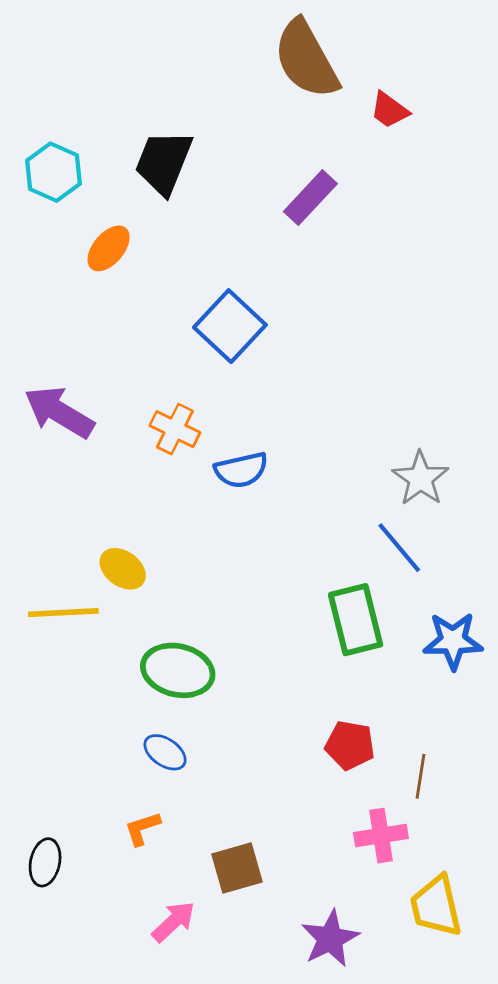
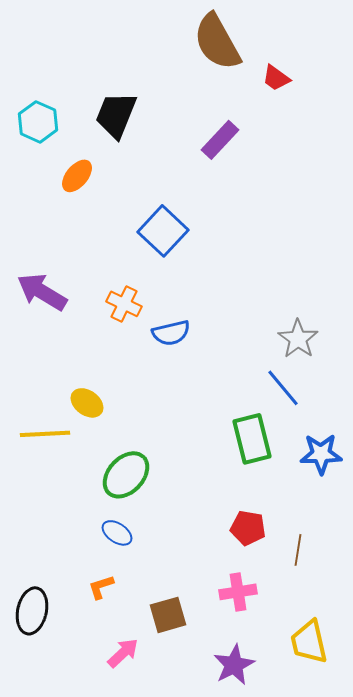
green ellipse: (178, 670) -> (126, 475), turned -60
pink cross: (381, 836) -> (238, 592), moved
black ellipse: (45, 862) -> (32, 611), size x1.4

